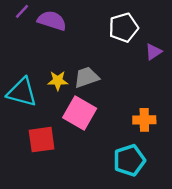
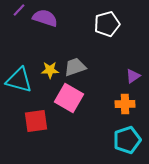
purple triangle: (154, 52) -> (133, 76), moved
cyan pentagon: (129, 160) -> (127, 140), moved

